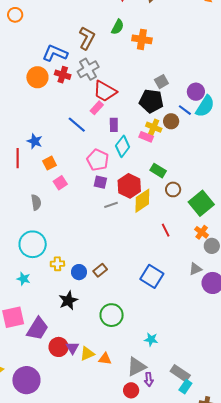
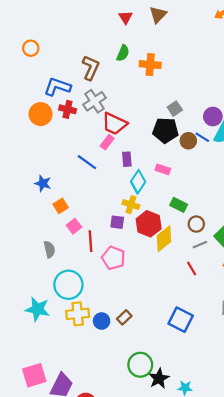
orange circle: (15, 15) -> (31, 48), moved
brown circle: (171, 121) -> (188, 141), moved
yellow cross: (154, 127) -> (131, 205), moved
red line: (18, 158) -> (90, 241), moved
pink pentagon: (98, 160) -> (113, 258), moved
gray line: (111, 205) -> (200, 245), moved
cyan circle: (33, 244) -> (68, 285), moved
yellow cross: (57, 264) -> (78, 314), size x1.5
cyan star: (24, 279) -> (37, 309), moved, size x1.6
black star: (68, 300) -> (159, 379), moved

